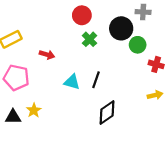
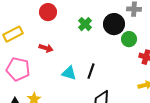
red circle: (82, 15) -> (48, 12), moved
green cross: (90, 39) -> (85, 24), moved

